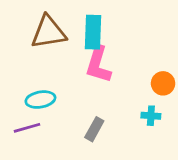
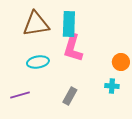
cyan ellipse: (40, 100) -> (38, 62), moved

